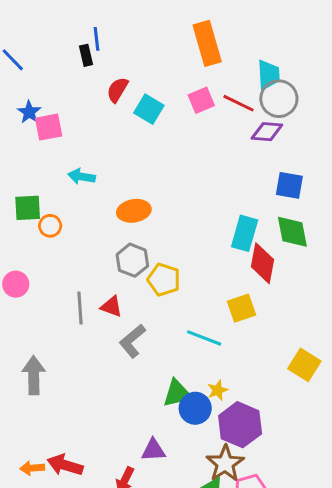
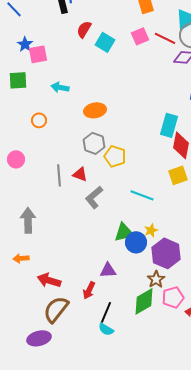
green square: (28, 208) -> (18, 80), moved
yellow square: (242, 308) -> (178, 175), moved
brown star: (225, 464) -> (156, 279), size x0.7
orange arrow: (32, 468) -> (21, 258), moved

